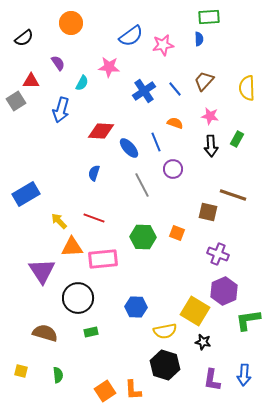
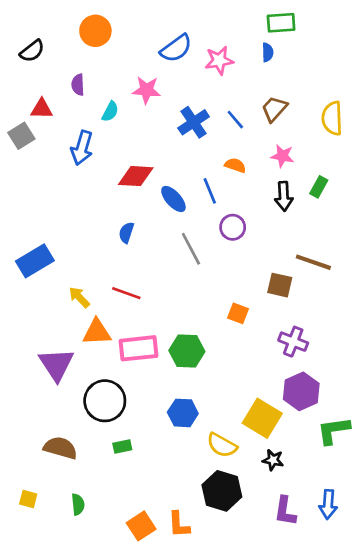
purple semicircle: (58, 63) -> (78, 85), turned -147
green hexagon: (143, 237) -> (187, 351), moved
yellow semicircle: (165, 331) -> (222, 445), turned 40

